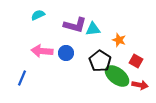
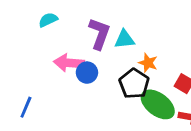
purple L-shape: (75, 25) -> (99, 34), turned -85
orange star: (119, 40) -> (148, 63), moved
pink arrow: (42, 51) -> (69, 63), moved

